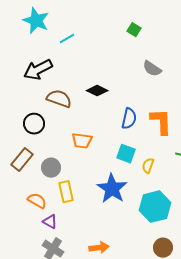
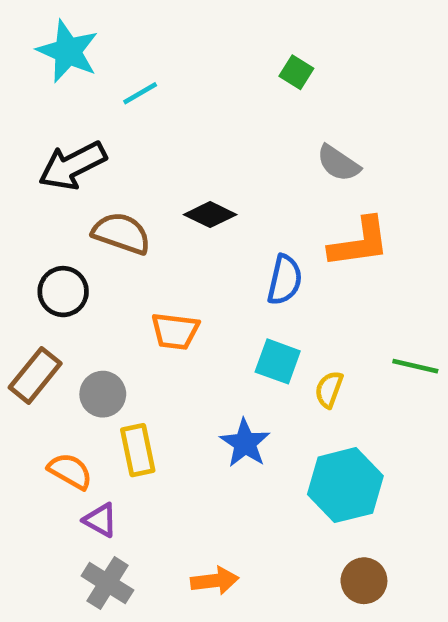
orange L-shape: (161, 122) -> (359, 243), moved, turned 84
blue star: (112, 189) -> (245, 443), size x0.7

